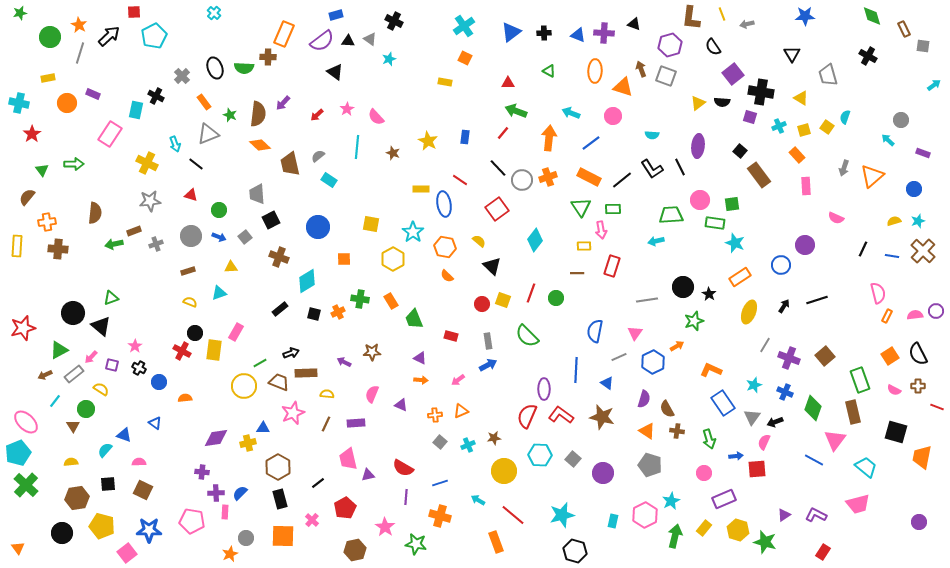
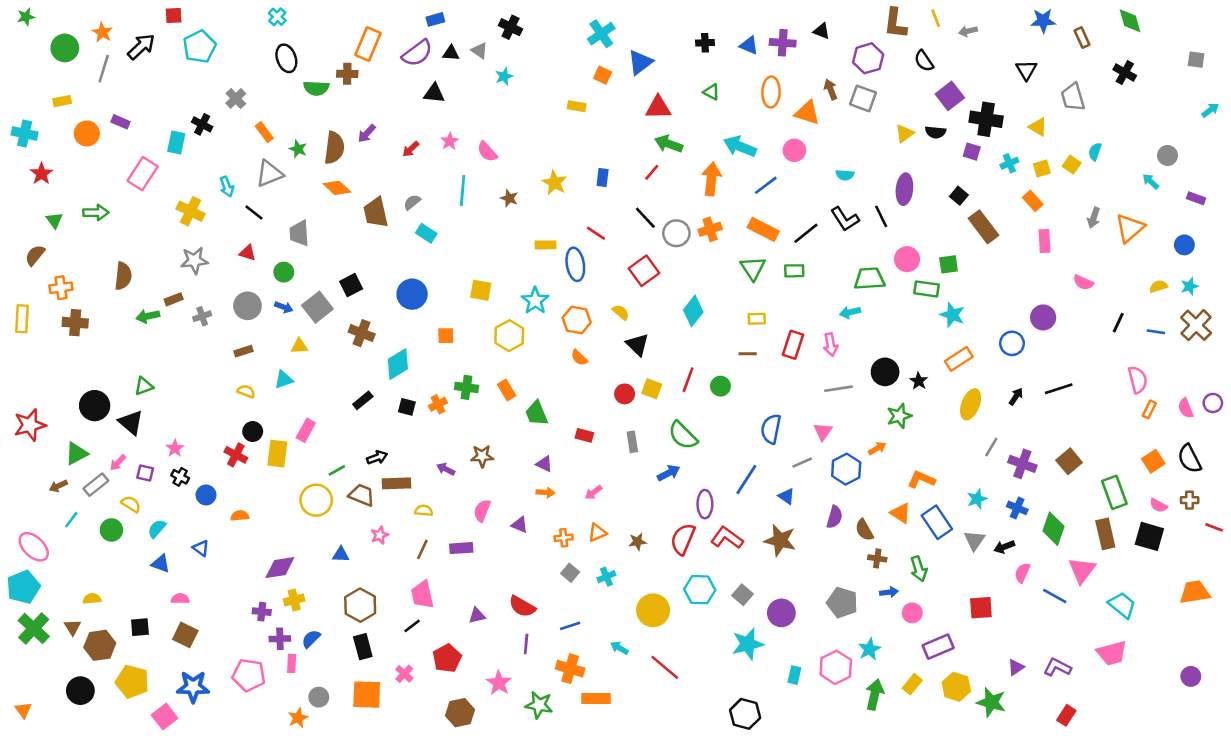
brown rectangle: (904, 29) -> (1082, 38), moved
blue triangle: (511, 32) -> (640, 62), moved
black ellipse: (215, 68) -> (286, 58), moved
black triangle: (335, 72) -> (434, 93), turned -30
red triangle: (508, 83) -> (658, 108), size x1.5
cyan arrow: (571, 113) -> (740, 146), size x1.4
gray trapezoid: (257, 194) -> (299, 233), moved
pink arrow: (601, 230) -> (831, 345), moved
gray square: (245, 237) -> (317, 307), size x1.6
pink semicircle: (915, 315) -> (1186, 408), turned -105
blue arrow: (488, 365) -> (669, 473), moved
blue line: (576, 370) -> (746, 479), turned 30
pink star: (293, 413) -> (380, 535), size x0.6
brown triangle: (73, 426) -> (73, 627), moved
orange triangle: (647, 431) -> (901, 513), moved
black square: (896, 432) -> (1149, 536), moved
brown star: (494, 438) -> (638, 542), moved
pink semicircle: (764, 442) -> (1022, 573), moved
yellow cross: (248, 443) -> (294, 600), moved
cyan semicircle: (105, 450) -> (157, 529), moved
blue arrow: (736, 456) -> (889, 592), moved
orange trapezoid: (922, 457) -> (1195, 592), turned 70
pink trapezoid: (348, 459) -> (422, 595), moved
cyan star: (562, 515) -> (748, 644), moved
orange rectangle: (496, 542) -> (596, 698), moved, turned -70

